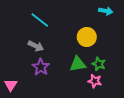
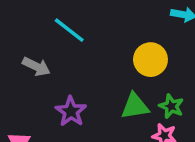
gray arrow: (36, 46) -> (36, 66), moved

